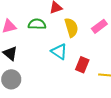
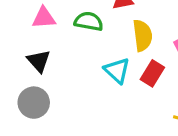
red rectangle: (82, 65) -> (152, 73), moved

